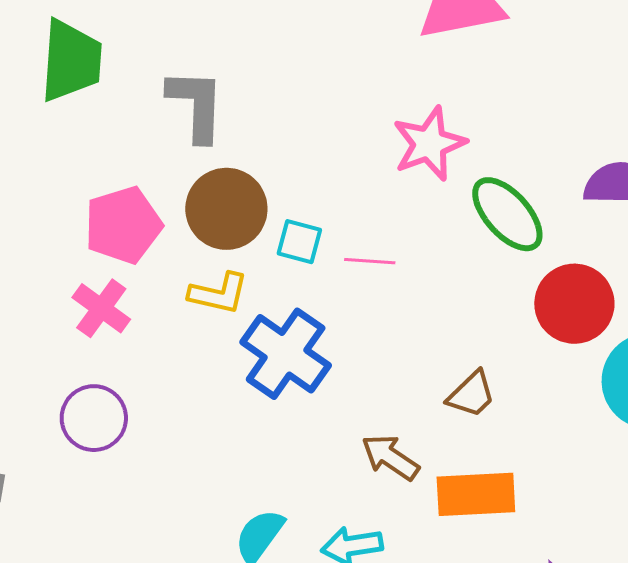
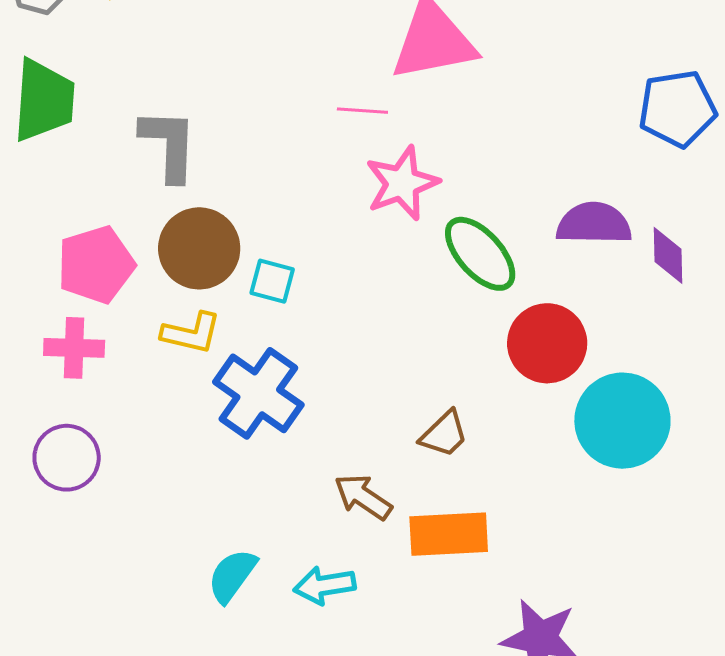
pink line: (370, 261) -> (362, 111), moved
pink cross: (101, 308) -> (74, 348), turned -34

